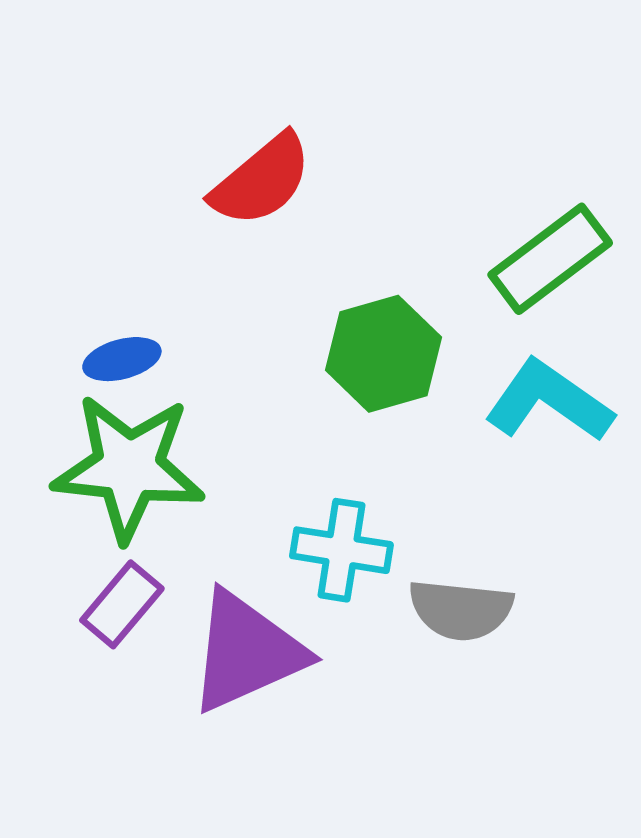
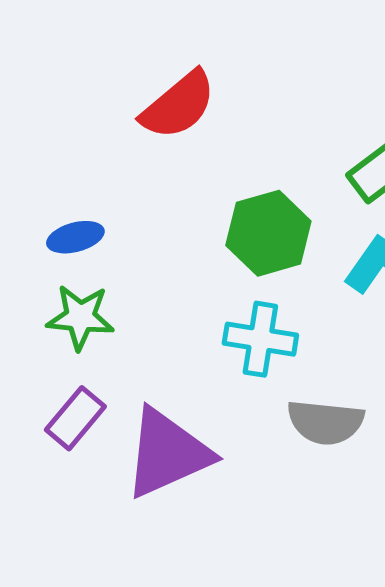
green star: (129, 468) -> (80, 317), size x0.6
cyan cross: (341, 550) -> (260, 339), moved

